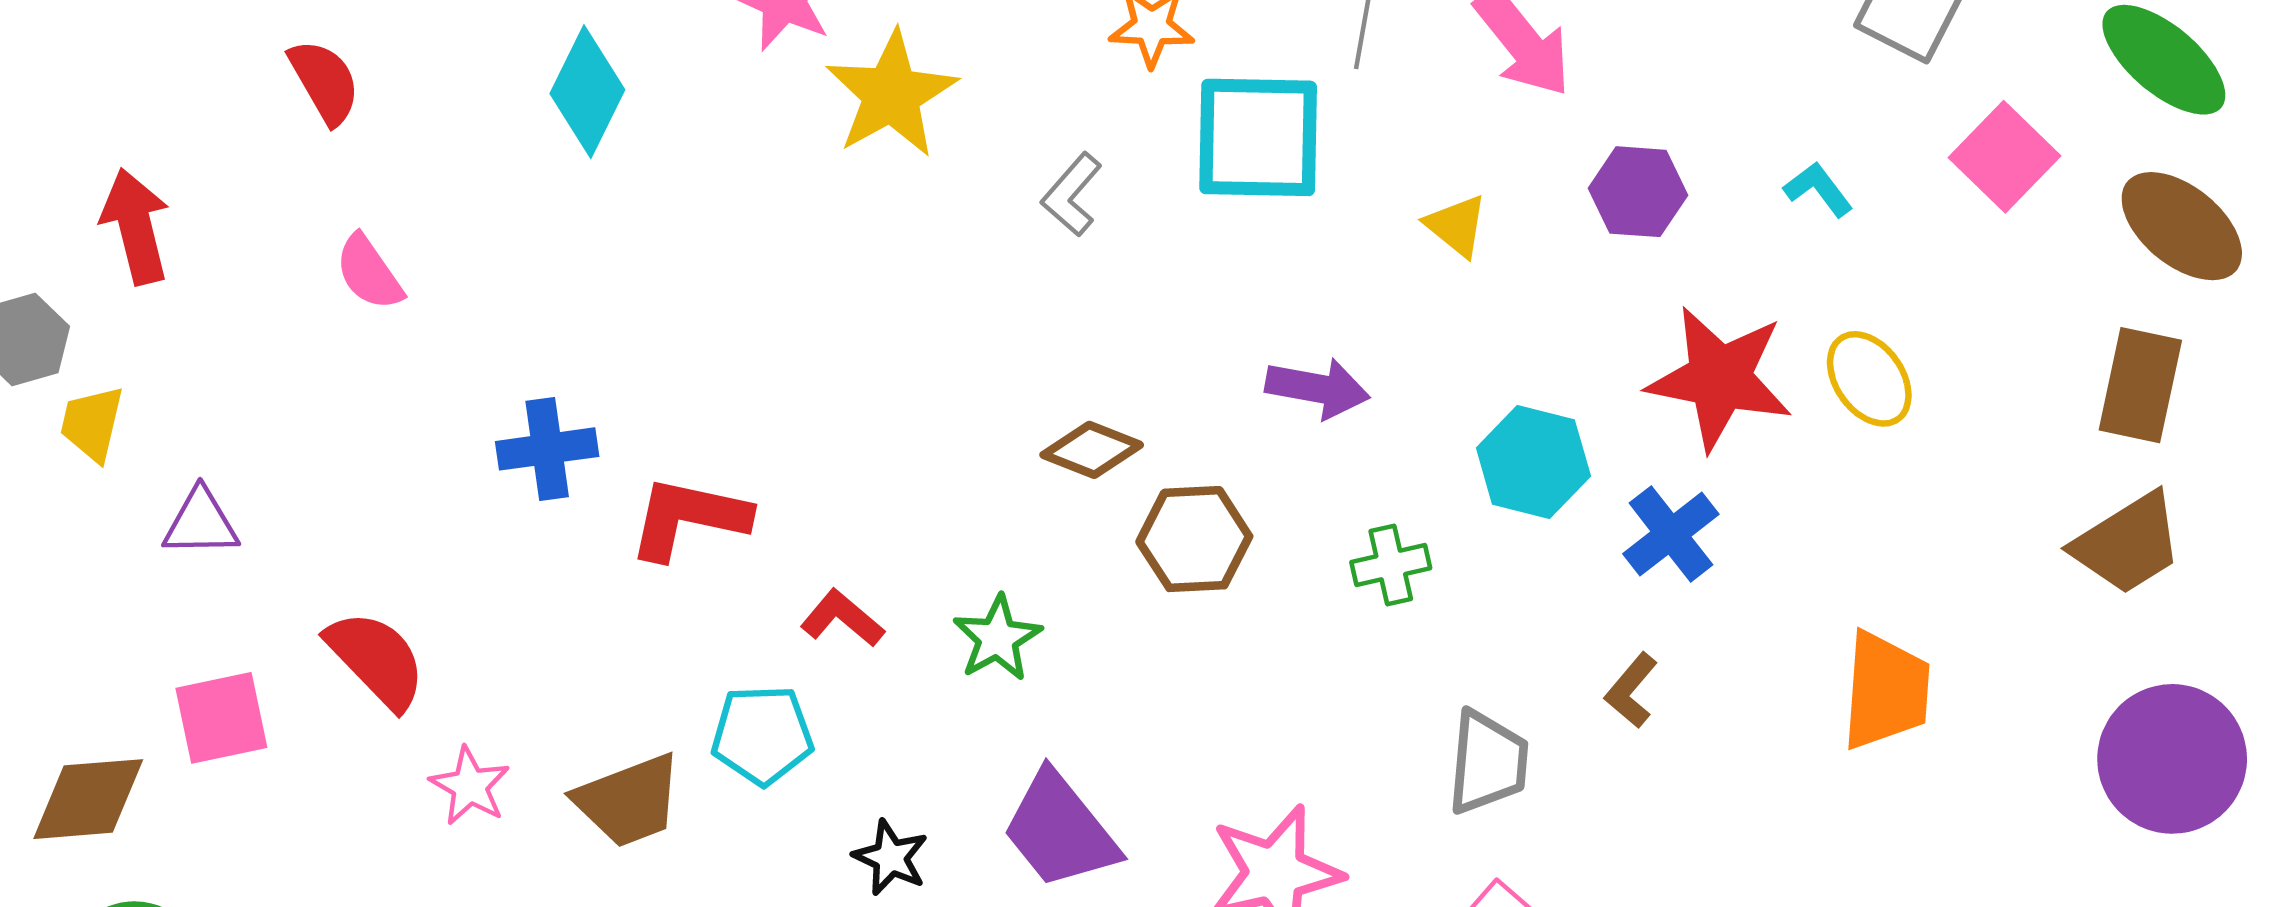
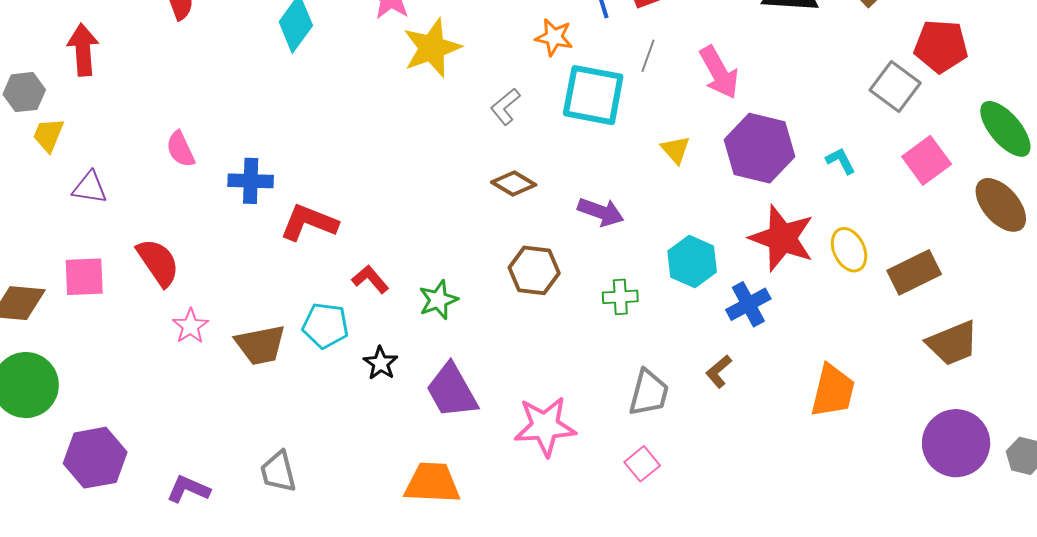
purple hexagon: (1638, 192) -> (759, 148), size x1.6
pink semicircle: (369, 273) -> (180, 149), moved
brown rectangle: (2140, 385) -> (914, 272), moved, turned 42
brown diamond: (1092, 450) -> (514, 183), moved
black star: (891, 858) -> (381, 363), moved

